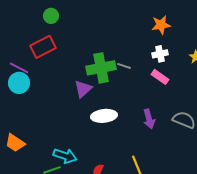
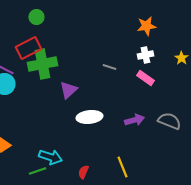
green cross: (101, 68) -> (42, 64), moved
purple arrow: (149, 119) -> (134, 120), turned -90

